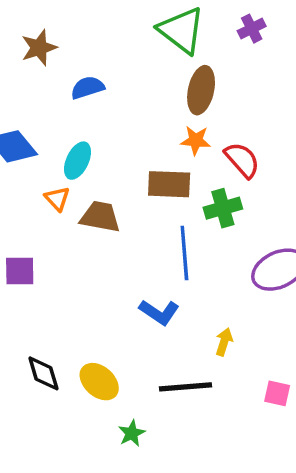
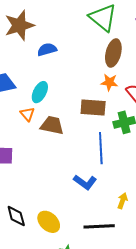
brown star: (39, 48) -> (19, 25), size x1.4

